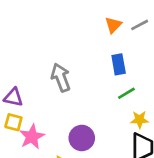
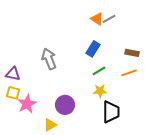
orange triangle: (113, 25) -> (97, 19), moved, turned -40
blue rectangle: (119, 64) -> (93, 49), turned 42
yellow star: (140, 120) -> (100, 91), moved

